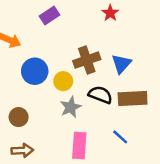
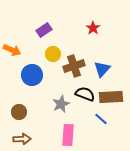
yellow circle: (63, 81) -> (53, 54), moved
blue line: (120, 137) -> (101, 119), moved

